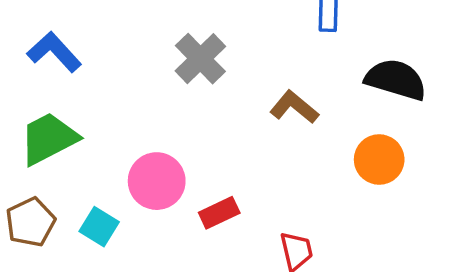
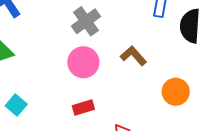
black semicircle: (396, 80) -> (190, 26), moved, turned -112
pink circle: (157, 181) -> (83, 62), moved

